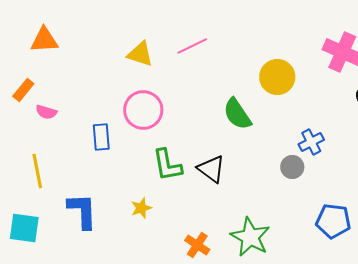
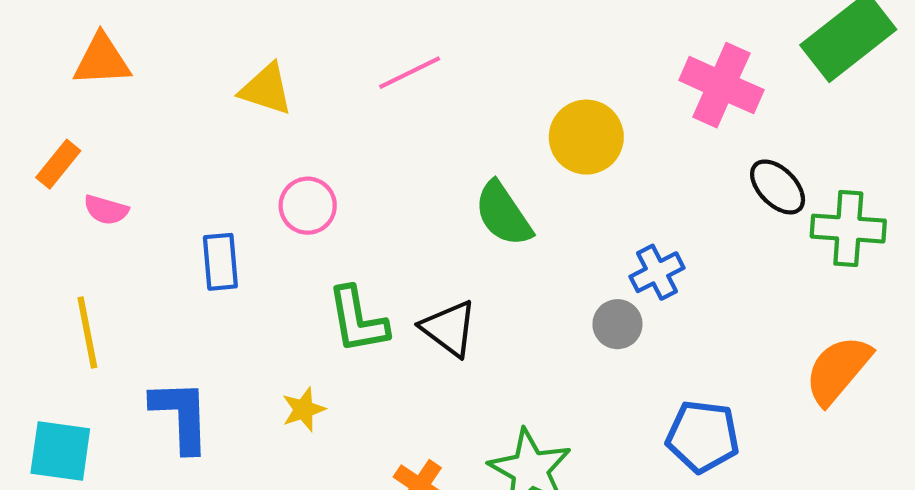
yellow triangle: (140, 54) -> (266, 89), moved
pink circle: (143, 110) -> (308, 206), size x0.7

